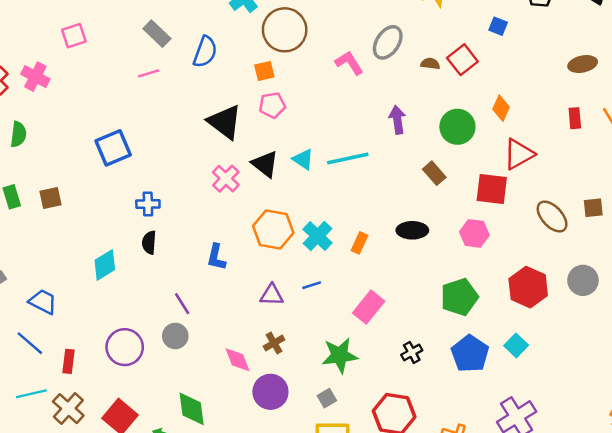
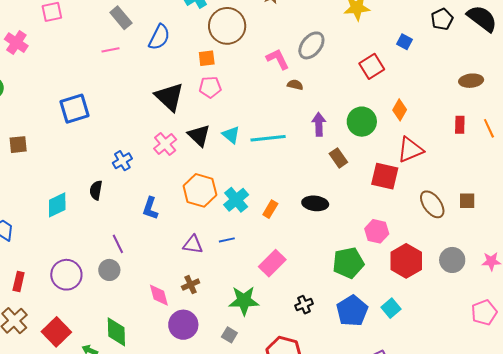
brown semicircle: (430, 64) -> (295, 85), moved
purple arrow: (397, 120) -> (319, 124), moved
blue cross: (148, 204) -> (122, 161), moved, turned -36
pink hexagon: (474, 233) -> (377, 231), moved
gray square: (327, 398) -> (229, 335), turned -35

